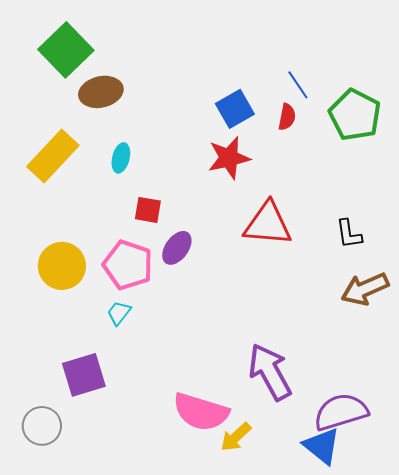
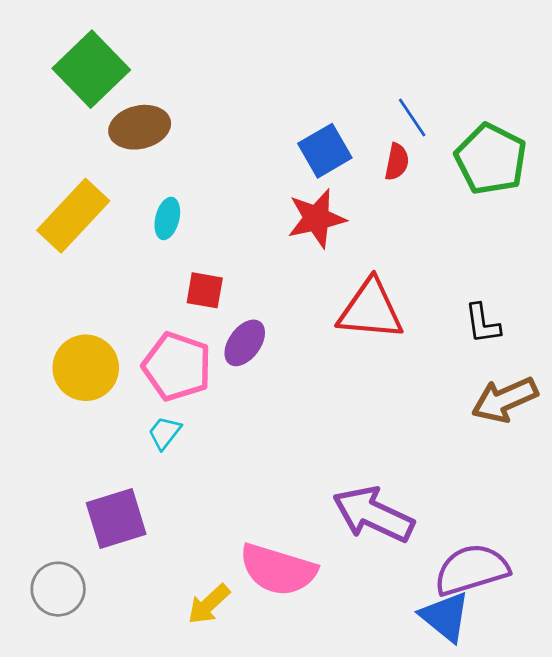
purple arrow: (270, 372) -> (373, 514), turned -36
yellow arrow: (236, 437) -> (209, 604), moved

